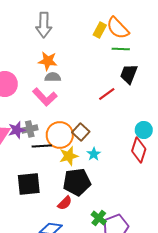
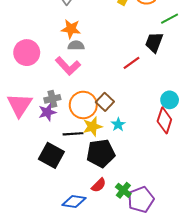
green line: (121, 49) -> (170, 19), moved, turned -30
purple star: (17, 130) -> (47, 112), moved
black line: (42, 146) -> (73, 134), moved
black square: (29, 184) -> (51, 155), turned 35
red semicircle: (65, 203) -> (99, 185), moved

